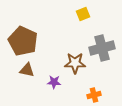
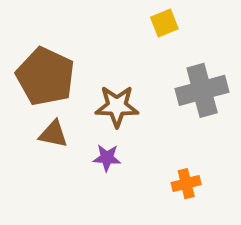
brown star: (75, 63) -> (117, 106), moved

